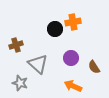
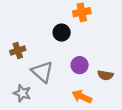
orange cross: (73, 22) -> (82, 12), moved
brown semicircle: (94, 67) -> (105, 75), turned -48

